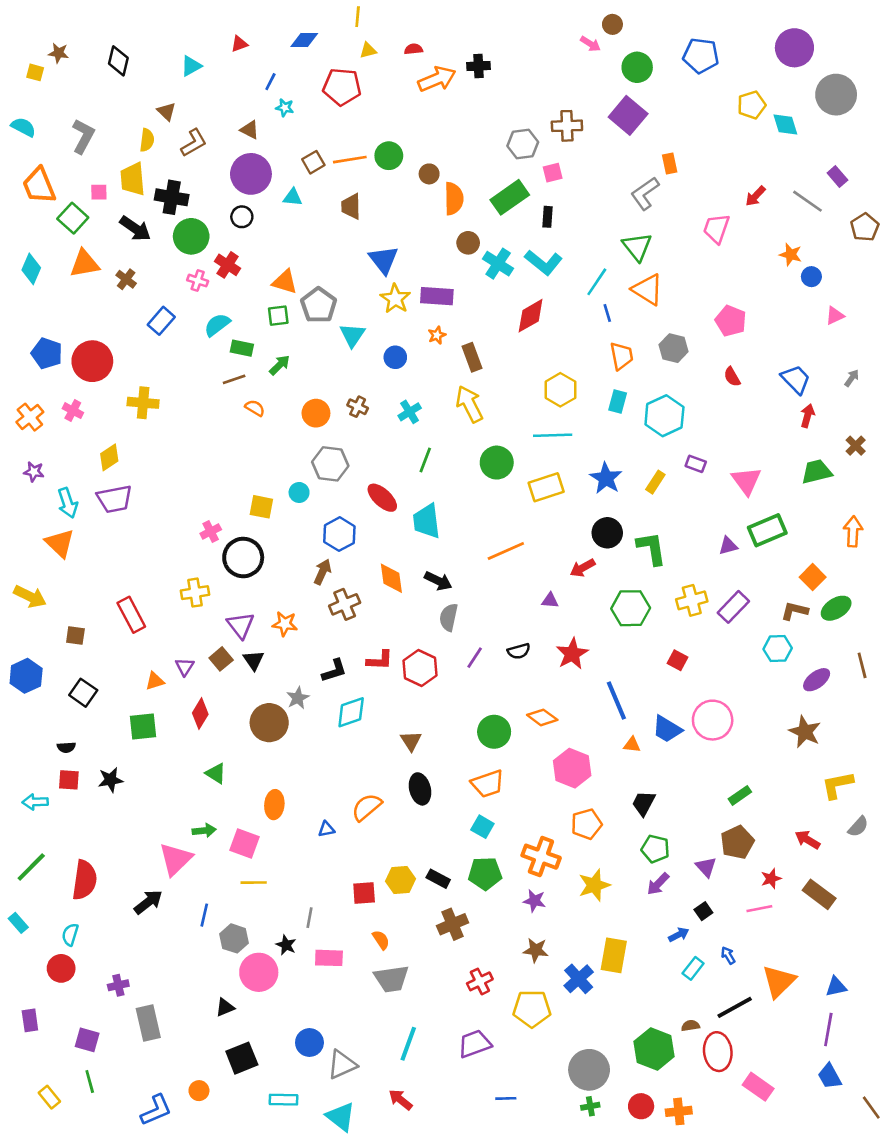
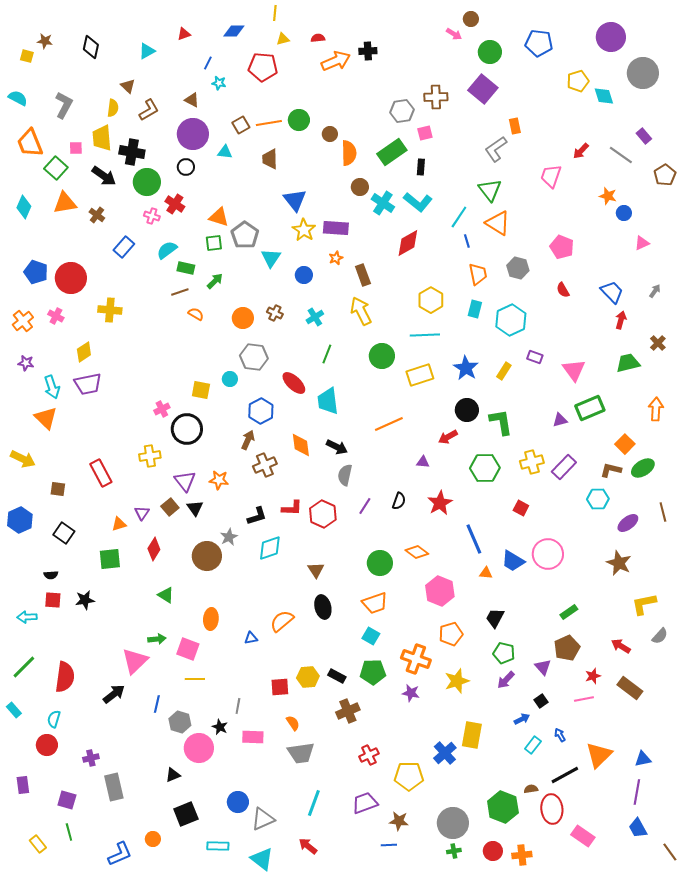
black semicircle: (519, 651) -> (399, 501), turned -54
brown star: (536, 950) -> (399, 821), moved

